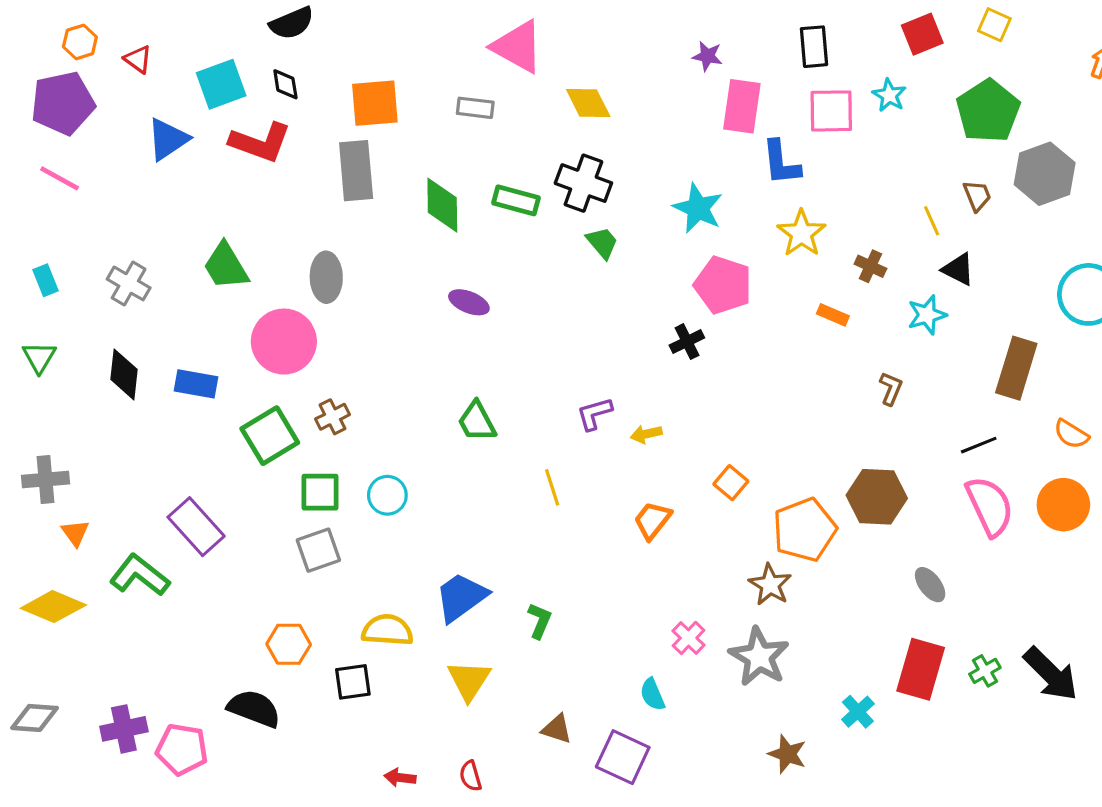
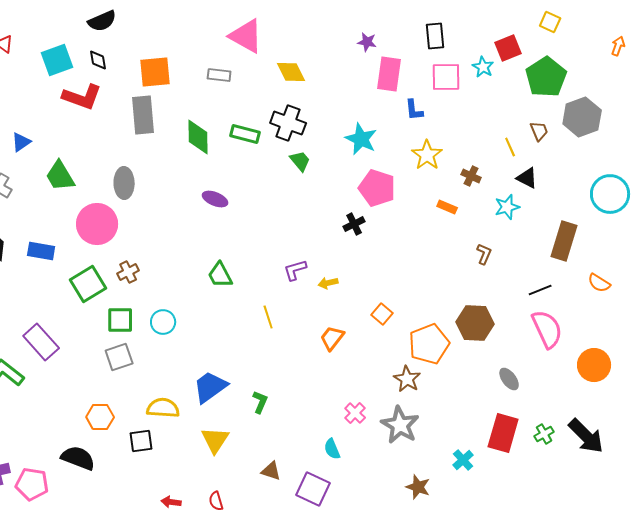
red square: (922, 34) -> (508, 48), moved
blue triangle: (168, 139) -> (21, 142), moved, size x0.7
blue L-shape: (781, 163) -> (414, 110), size x0.7
orange circle: (1063, 505) -> (594, 365), moved

